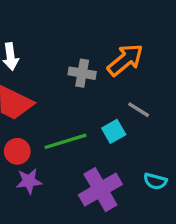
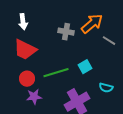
gray line: (139, 110) -> (109, 41), moved
cyan semicircle: (155, 181) -> (106, 88), moved

